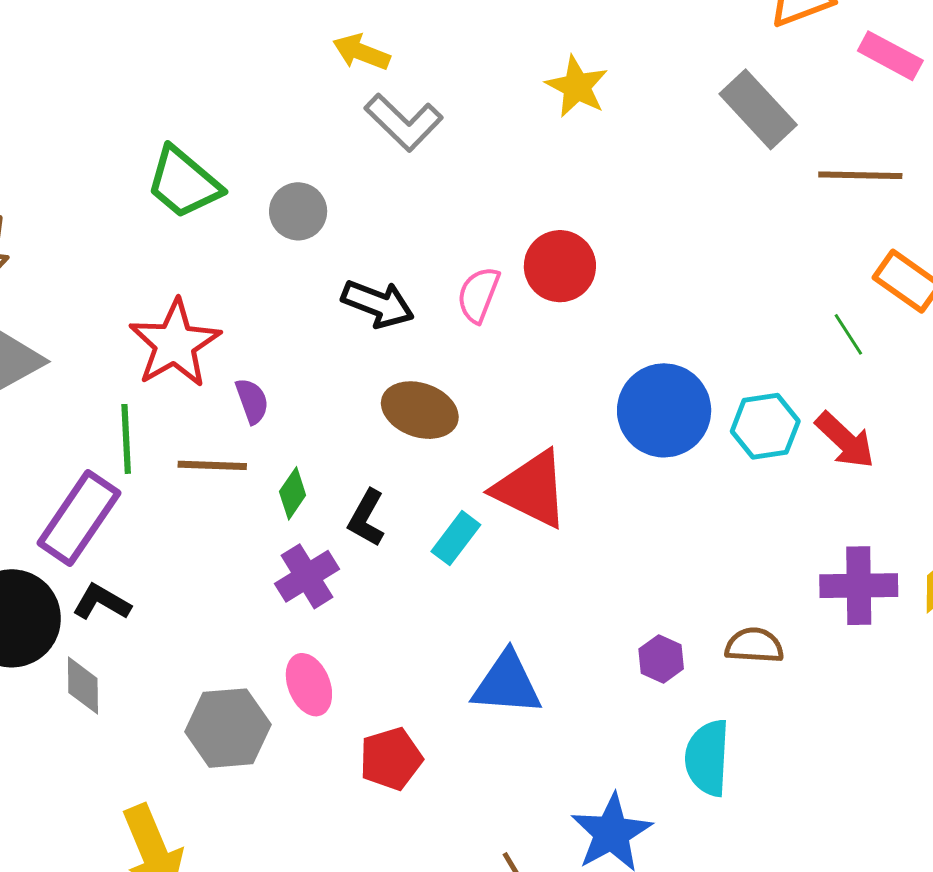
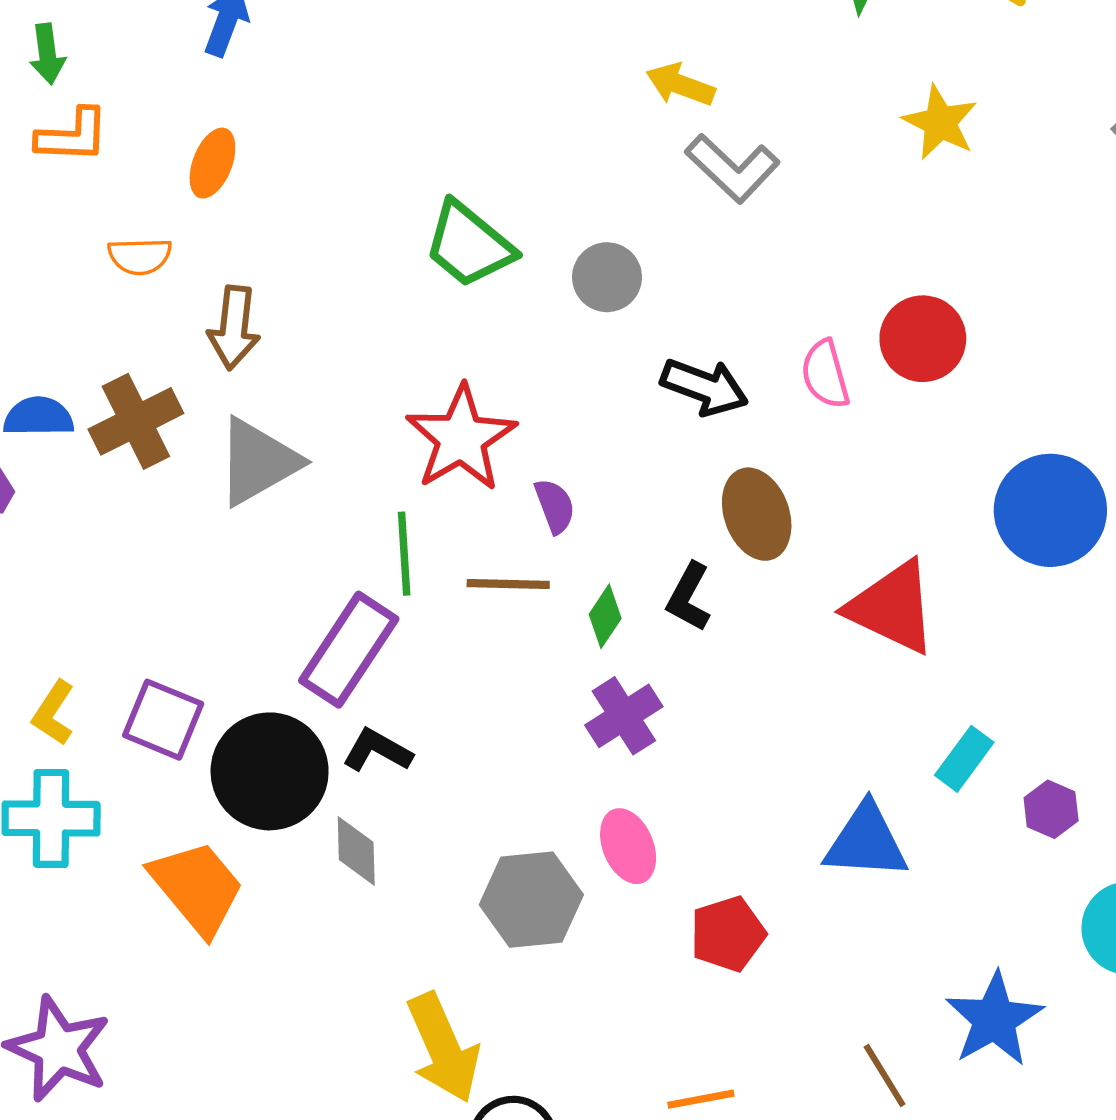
pink semicircle: (478, 295) -> (825, 374), turned -36
brown ellipse: (420, 410) -> (757, 514), turned 52
black L-shape: (366, 518) -> (689, 597), moved
cyan rectangle: (456, 538) -> (964, 759), moved

